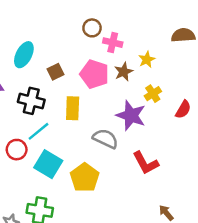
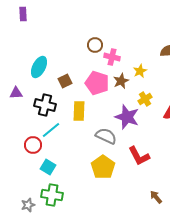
cyan square: (48, 164) -> (48, 167), moved, size x0.7
yellow pentagon: (85, 178) -> (103, 167), moved

